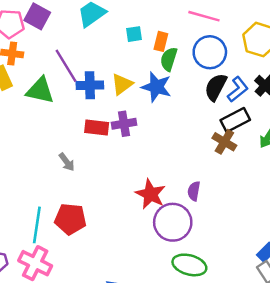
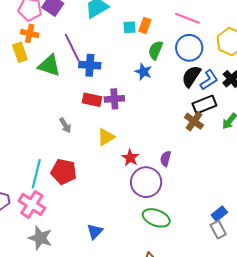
orange rectangle: (161, 41) -> (145, 25), moved
yellow triangle: (122, 84) -> (106, 137), moved
blue star: (156, 87) -> (143, 72), size x0.7
red star: (151, 194) -> (130, 158), size x0.7

